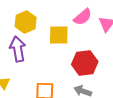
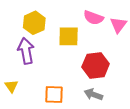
pink semicircle: (83, 17) -> (93, 18), turned 60

